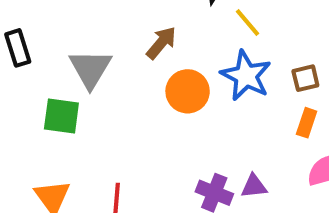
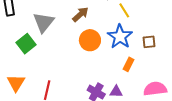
green square: (61, 116) -> (26, 44), turned 36
orange rectangle: (307, 123) -> (129, 64), moved

